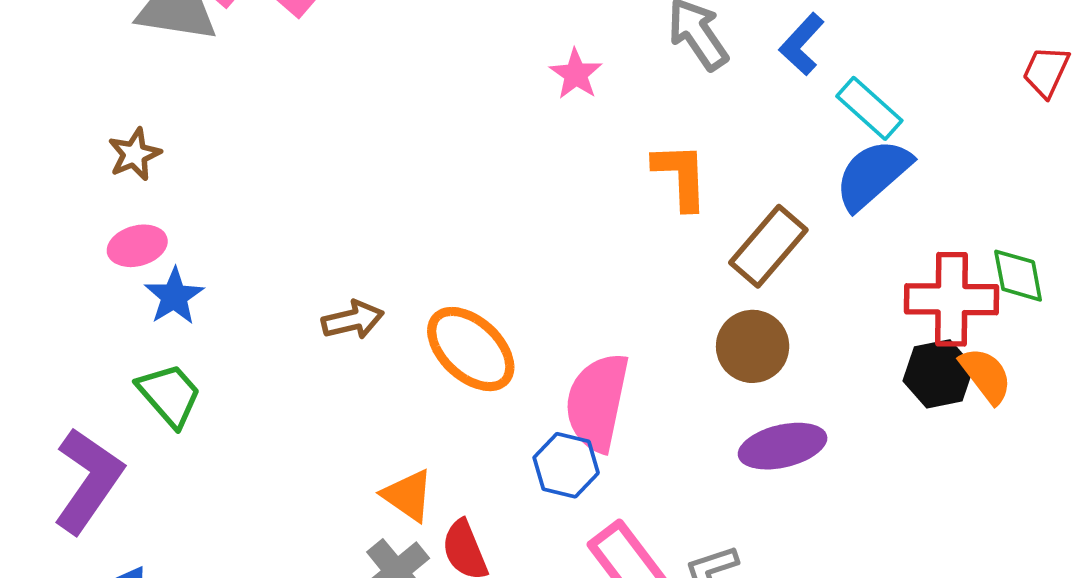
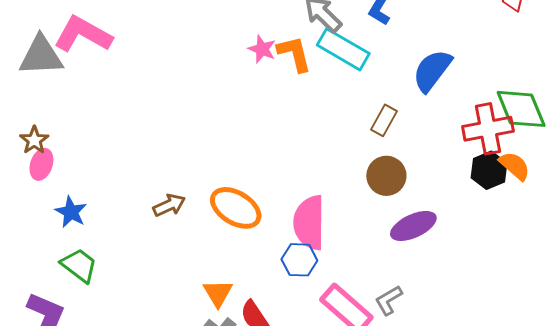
cyan rectangle: (869, 108) -> (343, 49), moved, size x1.4
orange L-shape: (681, 176) -> (294, 54), moved
pink ellipse: (137, 246) -> (41, 164), moved, turned -44
brown rectangle: (768, 246) -> (384, 120), size x0.7
green diamond: (1018, 276) -> (521, 109), size x1.6
orange triangle: (408, 495) -> (218, 293), turned 36

